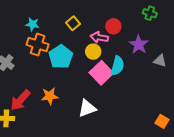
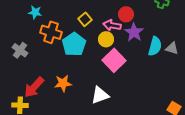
yellow square: (73, 23) -> (85, 19), moved
cyan star: (32, 24) -> (35, 12), moved
purple star: (139, 45) -> (134, 32), moved
cyan semicircle: (117, 66) -> (155, 46), moved

